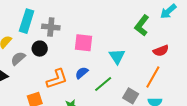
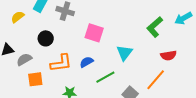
black circle: (40, 49) -> (46, 38), moved
gray semicircle: (18, 58) -> (24, 59), moved

